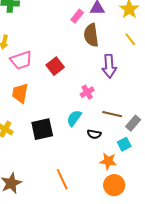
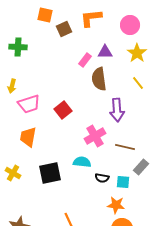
pink cross: (87, 92) -> (95, 136), size x1.5
brown line: (112, 114) -> (125, 147), moved
cyan semicircle: (74, 118) -> (82, 162), turned 60
cyan square: (124, 144) -> (123, 182), moved, turned 32

